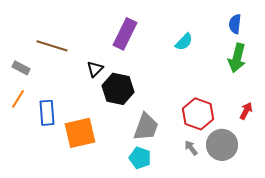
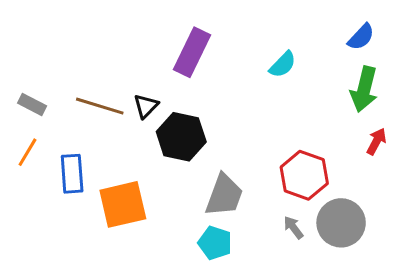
blue semicircle: (235, 24) -> (361, 37), turned -144
brown line: (52, 46) -> (100, 106), moved
red arrow: (246, 111) -> (376, 141), moved

